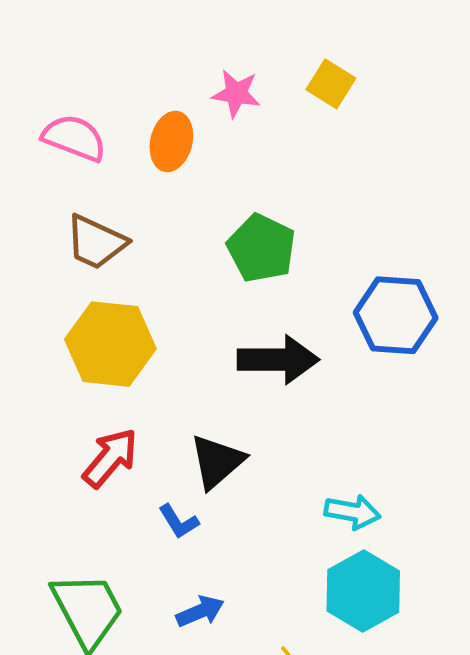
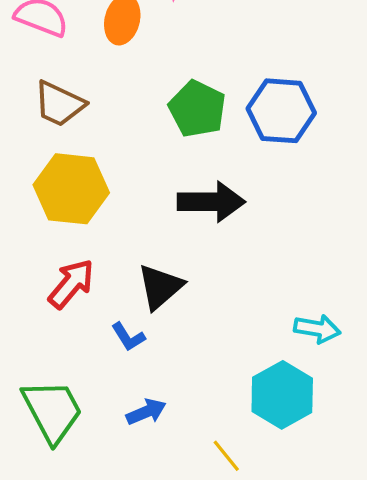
blue hexagon: (396, 315) -> (281, 111), moved
cyan arrow: (352, 512) -> (317, 329), moved

